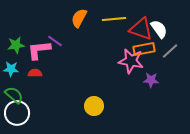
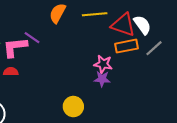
pink star: (131, 61) -> (103, 64), moved, size x0.7
purple star: (151, 80) -> (102, 79), moved

